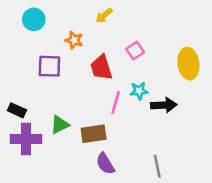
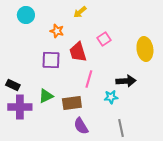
purple square: (49, 66) -> (51, 60), moved
cyan star: (139, 91) -> (111, 97), moved

